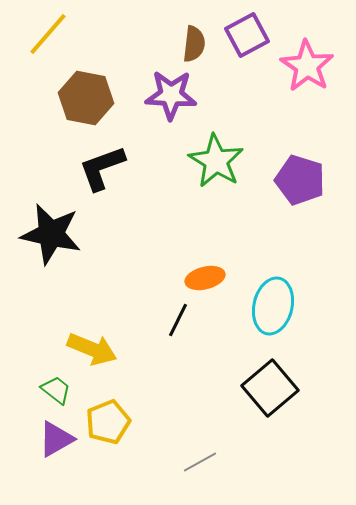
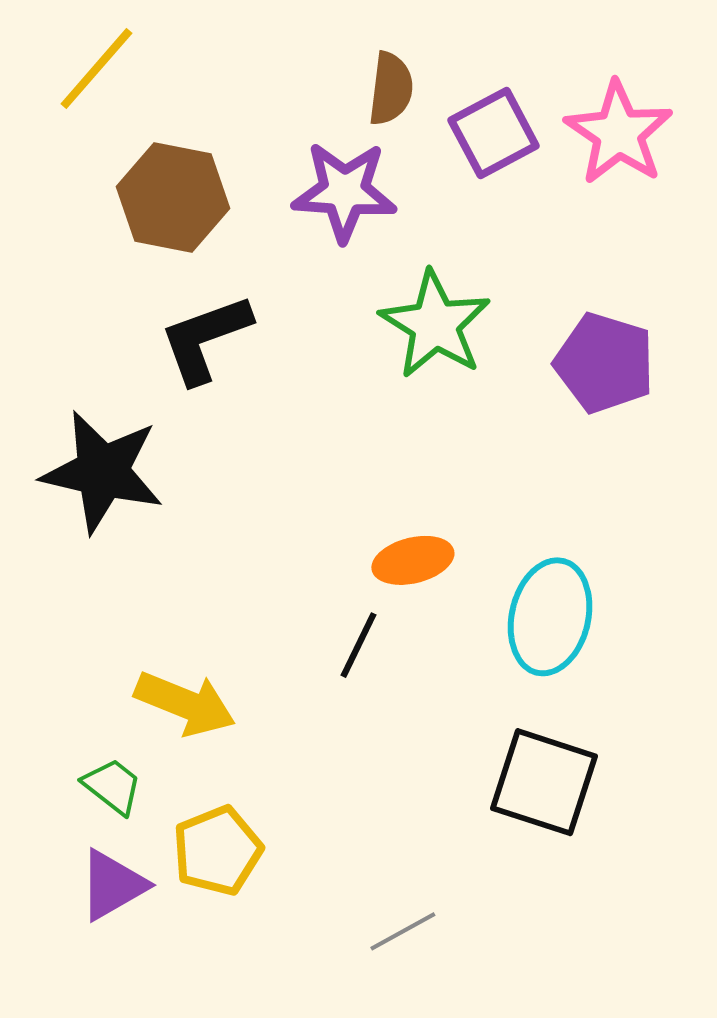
purple square: (247, 35) -> (494, 133), moved
black square: (270, 388) -> (544, 782), turned -32

